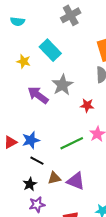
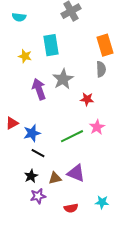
cyan rectangle: (50, 50) -> (51, 45), turned 35
purple arrow: (38, 95) -> (39, 89), turned 35
red triangle: (10, 142) -> (12, 123), moved
brown triangle: (54, 178) -> (55, 178), moved

